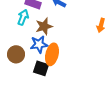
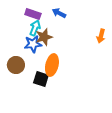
cyan arrow: (23, 17) -> (35, 28), moved
blue star: (39, 44) -> (33, 44), moved

